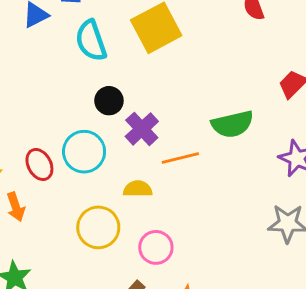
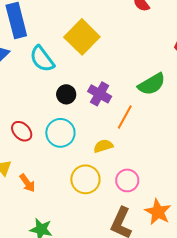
purple cross: (142, 129) -> (100, 94), moved
orange line: (180, 158) -> (125, 117), turned -30
red ellipse: (39, 164) -> (22, 131), moved

